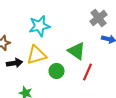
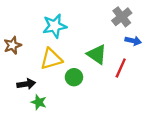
black arrow: (14, 63) -> (26, 84), moved
red line: (88, 72) -> (121, 68), moved

